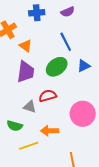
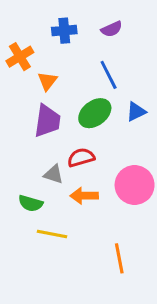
orange triangle: (26, 46) -> (47, 81), turned 32
orange arrow: (50, 131) -> (84, 196), moved
yellow line: (29, 146) -> (52, 234), turned 30

